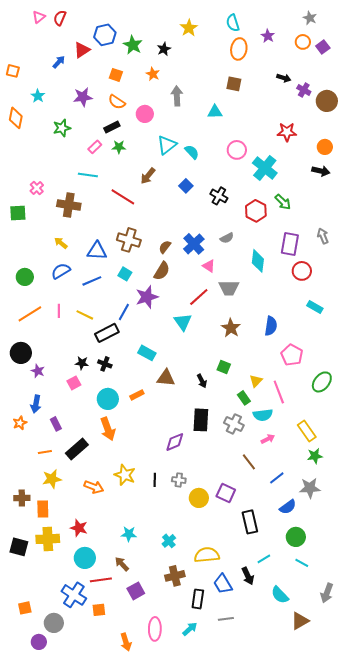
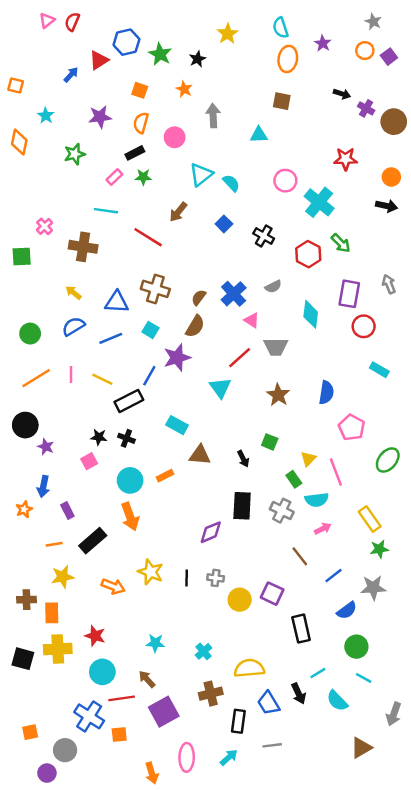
orange semicircle: (117, 102) -> (141, 123), turned 72
purple square: (136, 591) -> (164, 712), size x1.4
cyan semicircle: (280, 595) -> (337, 701), moved

